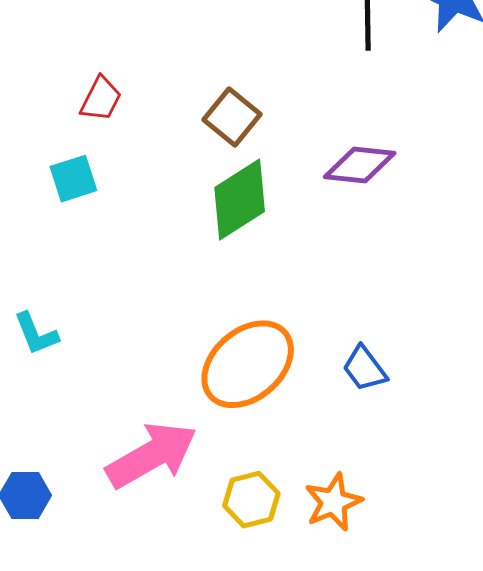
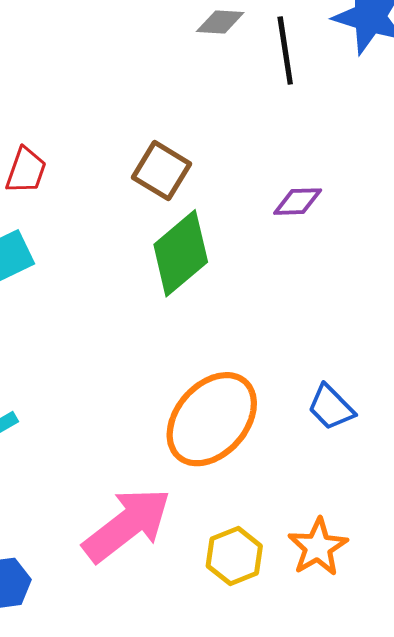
purple diamond: (360, 165) -> (298, 202), size x0.7

